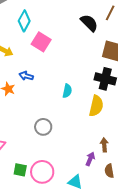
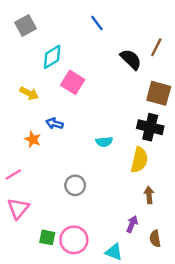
cyan diamond: (24, 21) -> (52, 57), turned 30
cyan semicircle: (67, 91) -> (104, 142), turned 72
brown arrow: (104, 145) -> (149, 195), moved

